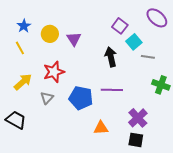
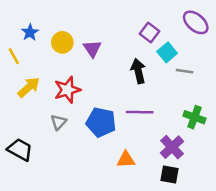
yellow line: (20, 48) -> (14, 56), moved
yellow arrow: (23, 82) -> (29, 87), moved
green cross: (161, 85) -> (194, 117), moved

